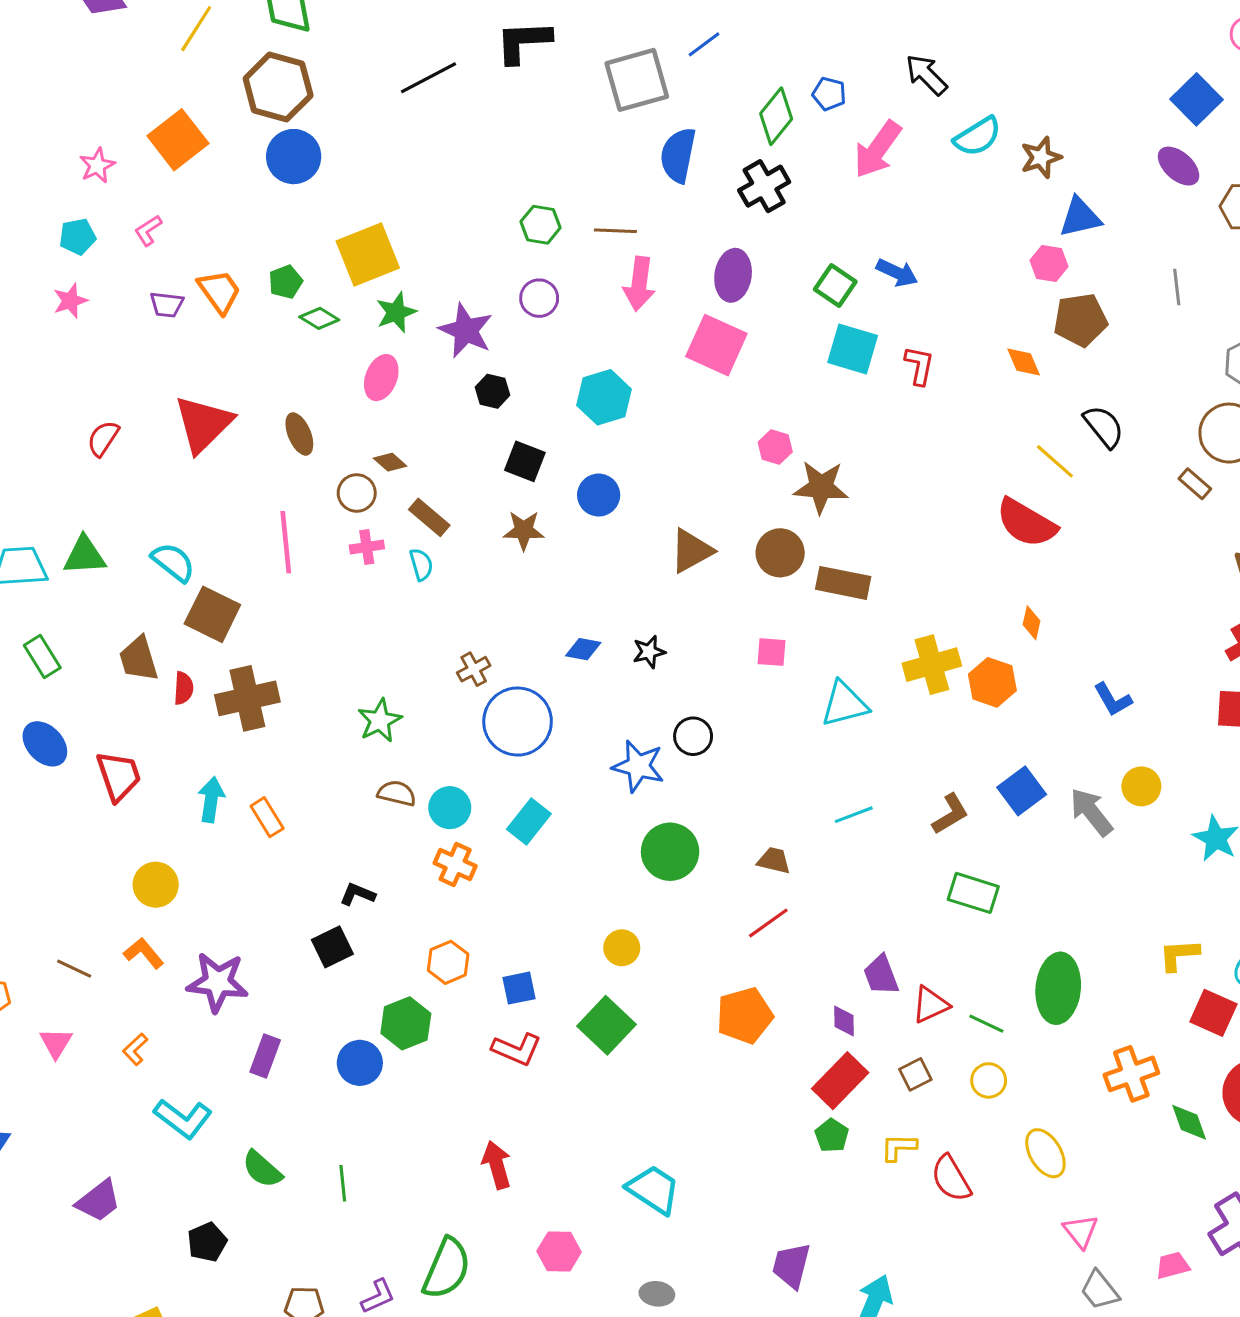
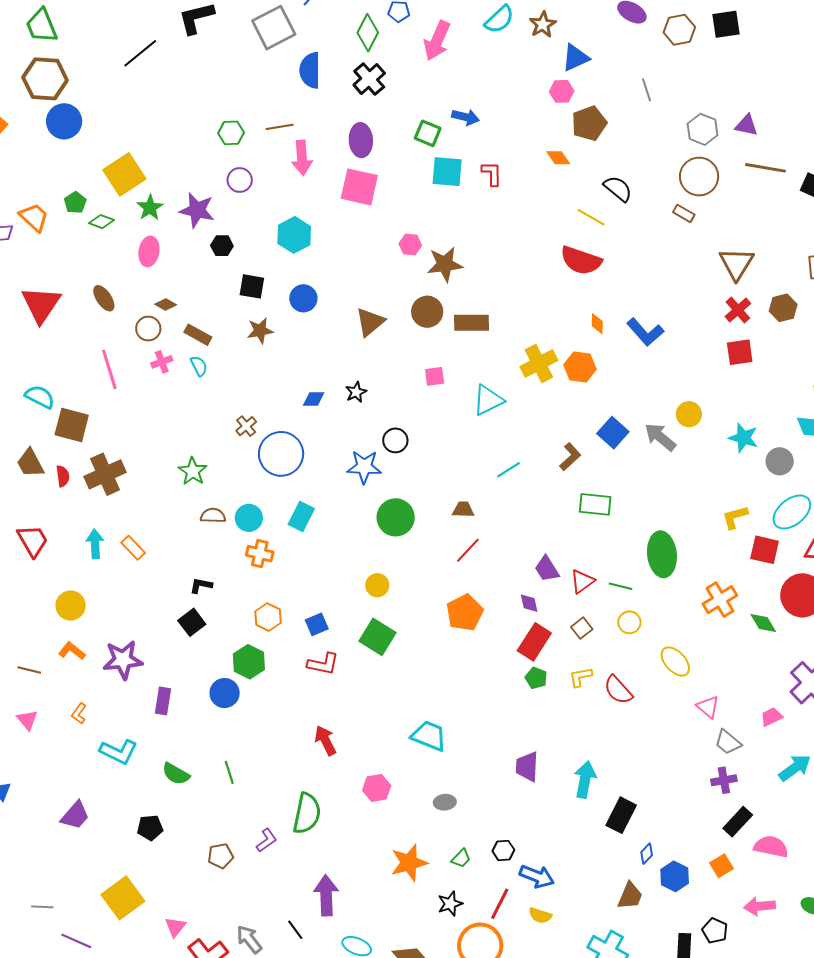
blue L-shape: (1113, 699) -> (645, 332), moved, size x1.4
black pentagon: (207, 1242) -> (150, 828), turned 30

